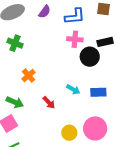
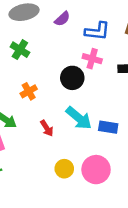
black circle: (90, 57) -> (72, 78), moved
cyan arrow: (73, 89) -> (79, 118), size x1.6

